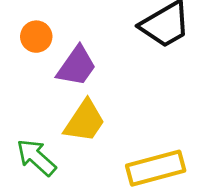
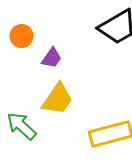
purple trapezoid: (77, 66) -> (52, 58), size x0.7

